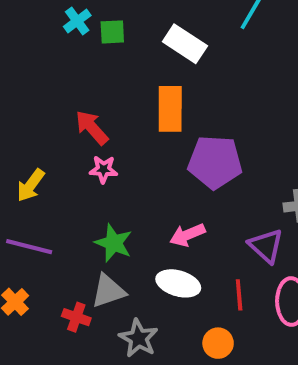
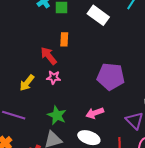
orange rectangle: (170, 109) -> (64, 39), moved, size x0.6
yellow arrow: (31, 185) -> (27, 83), moved

